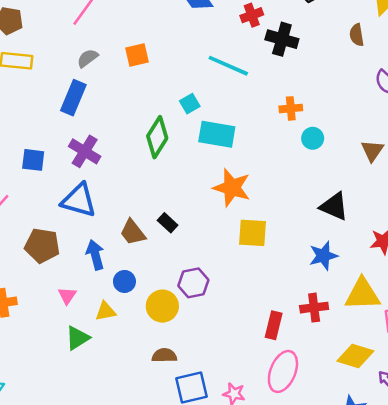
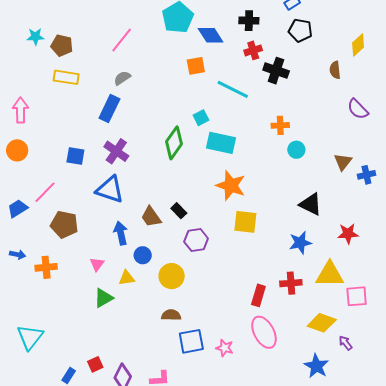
orange square: (137, 55) -> (196, 66), moved
brown pentagon: (42, 246) -> (64, 225), moved
purple hexagon: (193, 283) -> (196, 240), moved
pink ellipse: (283, 371) -> (264, 332), turned -52

